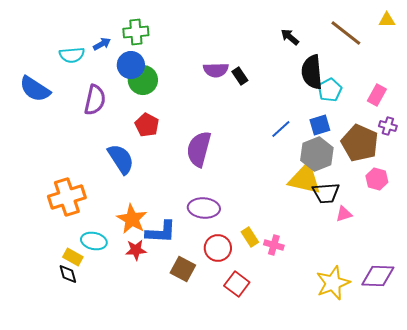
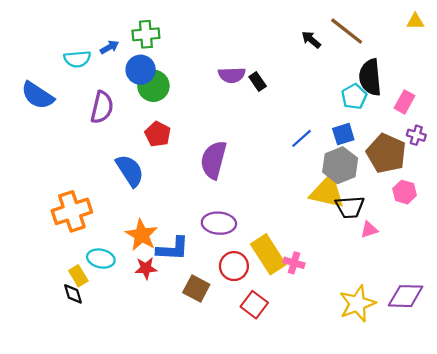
brown line: (346, 33) -> (347, 31), moved
black semicircle: (312, 72) -> (370, 77), moved
yellow rectangle: (250, 237) -> (268, 254), size x1.8
yellow rectangle: (73, 257) -> (78, 276), turned 30

